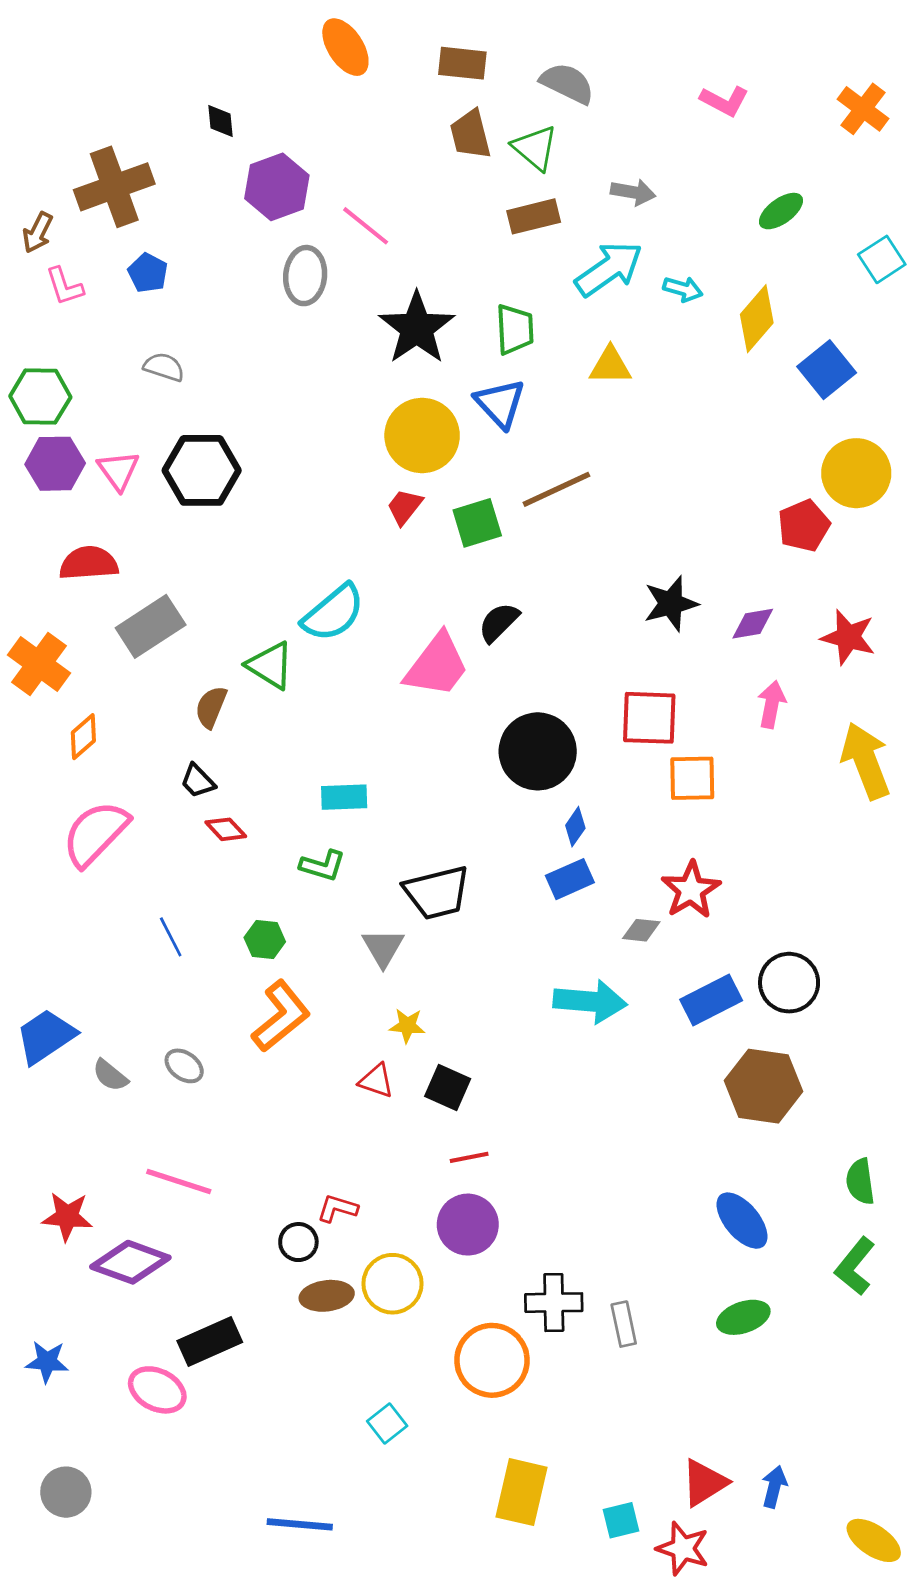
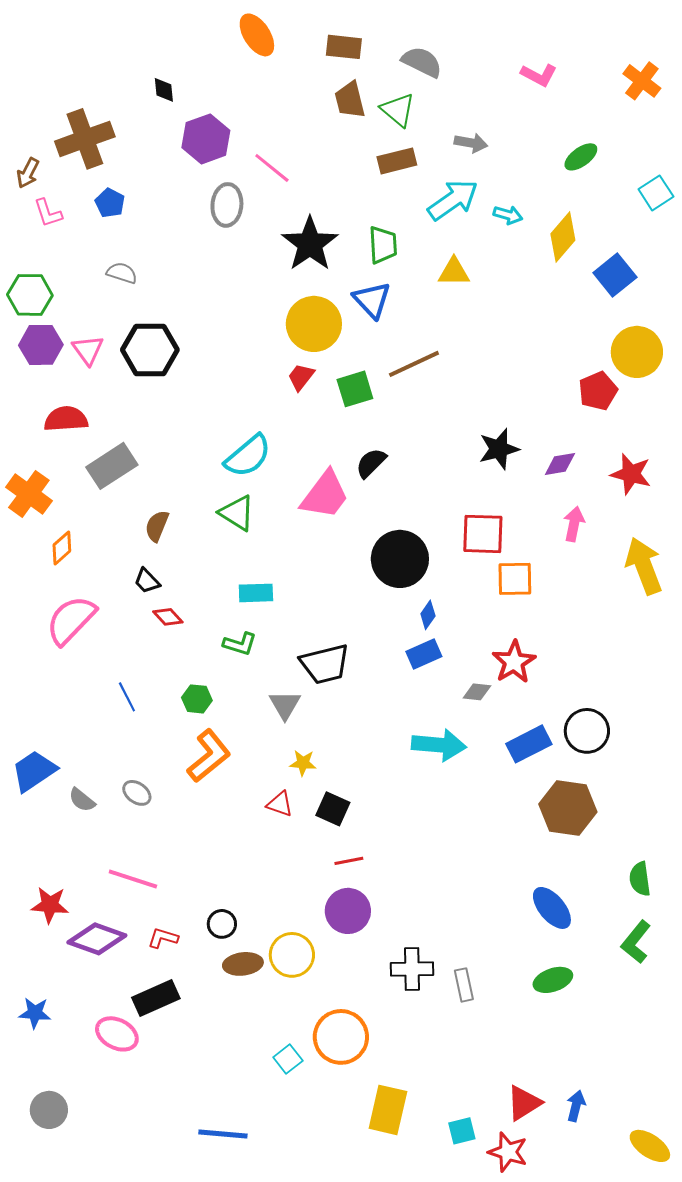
green triangle: (270, 665) -> (237, 513), moved
red L-shape: (337, 1208) -> (163, 938), moved
orange circle: (492, 1360) -> (341, 1037), moved

